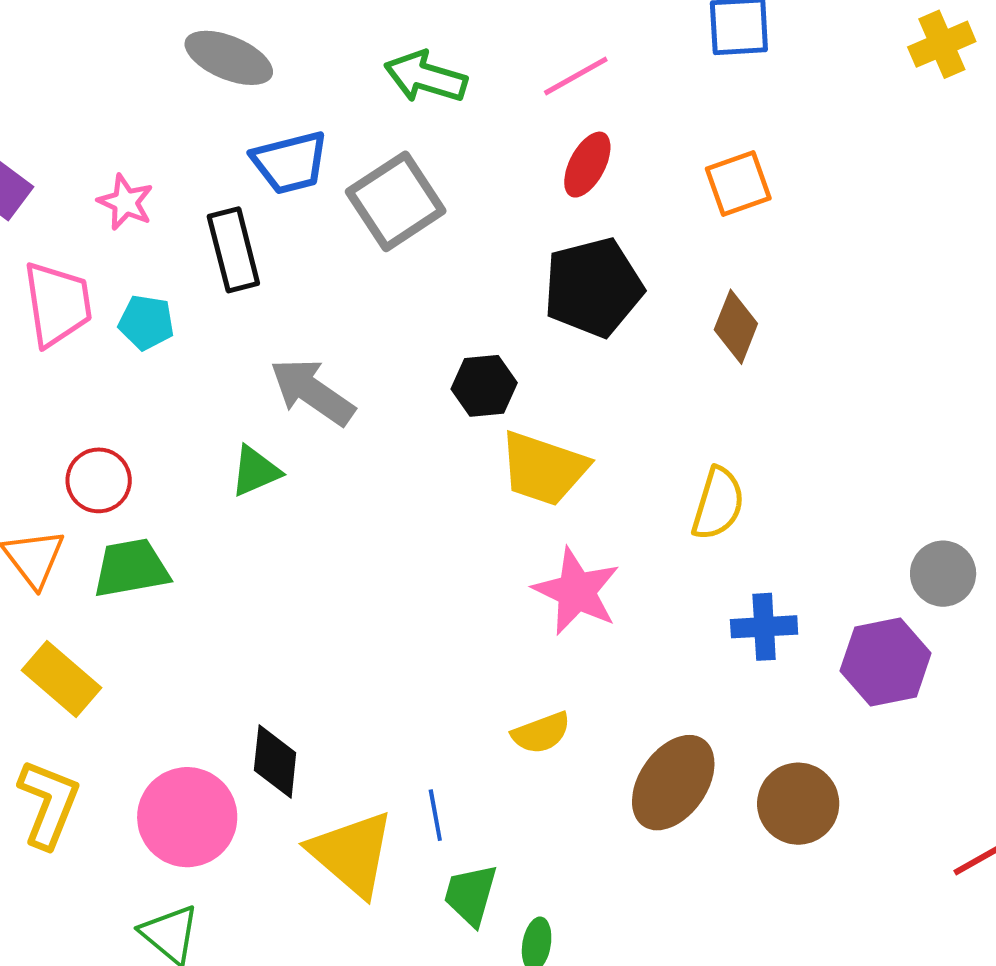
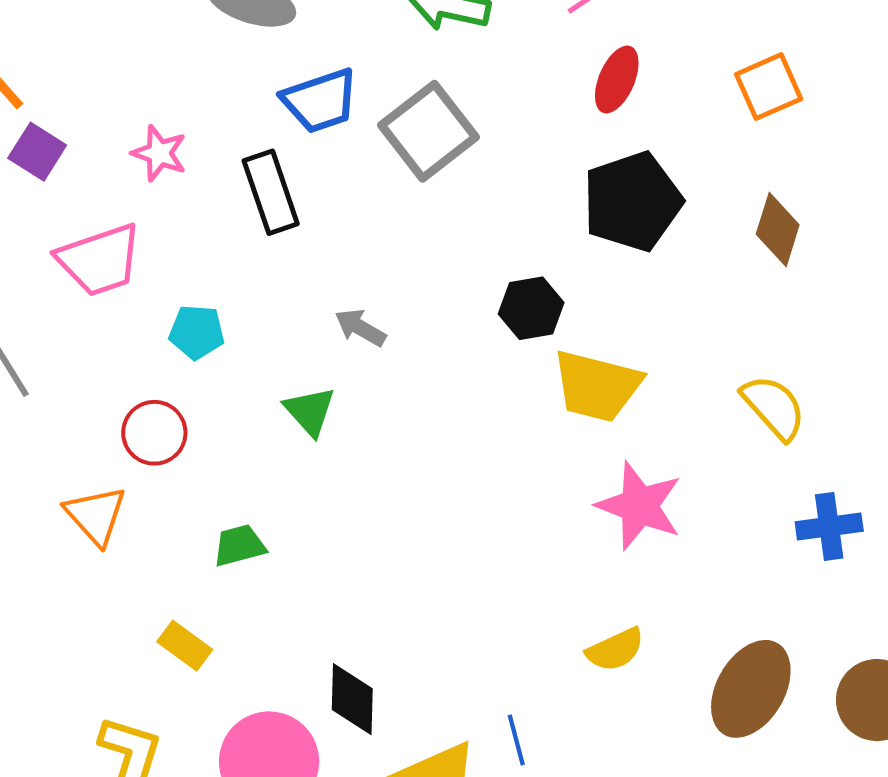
pink trapezoid: (58, 304) -> (99, 260), turned 84
cyan pentagon: (146, 322) -> (197, 332), moved
gray arrow: (312, 392) -> (360, 328), size x0.6
green triangle: (255, 471) -> (310, 411), turned -44
yellow semicircle: (718, 504) -> (774, 407), turned -54
green trapezoid: (131, 568) -> (239, 545), moved, size x0.7
yellow rectangle: (62, 679) -> (185, 646), moved, size x0.7

